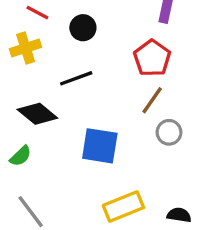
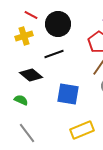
black circle: (83, 28) -> (58, 24), size x1.6
green semicircle: (21, 156) -> (21, 100), turned -112

